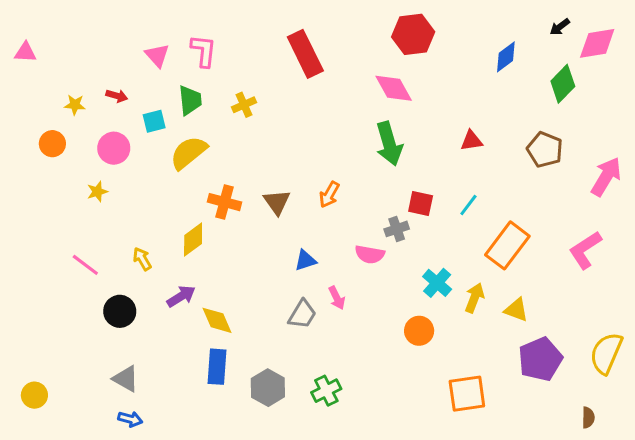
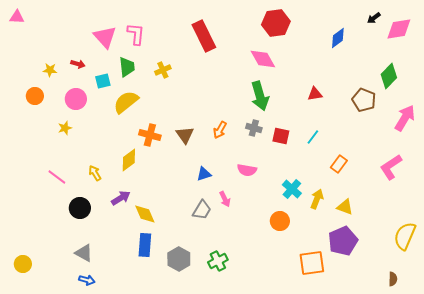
pink triangle: (25, 52) -> (17, 17), moved
pink triangle: (157, 55) -> (105, 37), size x1.4
green diamond: (563, 84) -> (389, 76), moved
gray cross: (397, 229) -> (254, 128), moved, turned 35
orange rectangle: (507, 245) -> (339, 164), size x0.6
purple pentagon: (540, 359) -> (343, 241), moved

